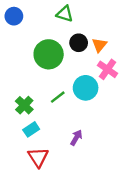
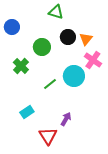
blue circle: (14, 16) -> (12, 27), moved
green circle: (49, 54) -> (42, 47), size x0.7
green cross: (24, 105) -> (21, 66), moved
red triangle: (38, 157) -> (48, 136), moved

